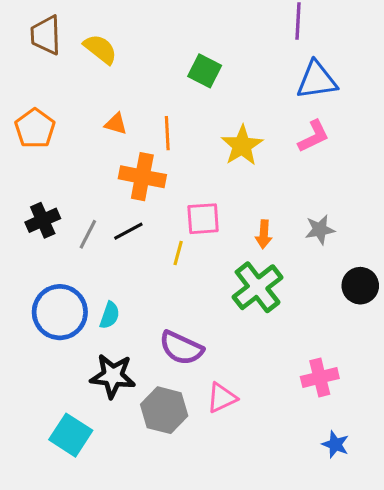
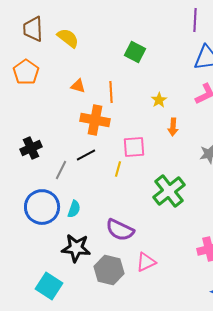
orange pentagon: (35, 128) -> (26, 72), moved
yellow star: (242, 146) -> (159, 100), size x0.6
gray line: (88, 234) -> (61, 170), moved
orange arrow: (264, 234) -> (173, 127), moved

